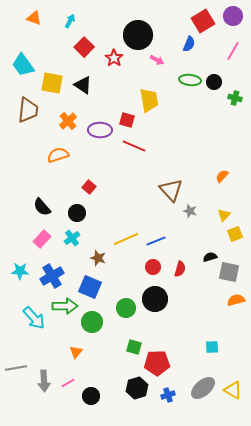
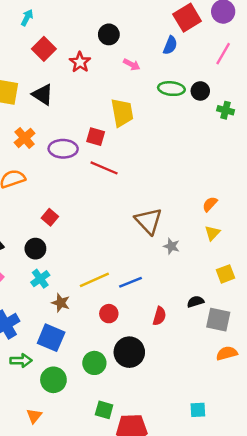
black circle: (138, 35) -> (109, 34), size x0.6
yellow triangle: (224, 215) -> (212, 233), moved
cyan cross: (72, 238) -> (40, 279), moved
red circle: (153, 267) -> (109, 314), moved
green arrow: (65, 306) -> (21, 361), size x0.7

